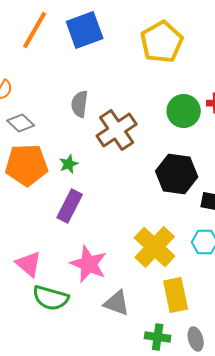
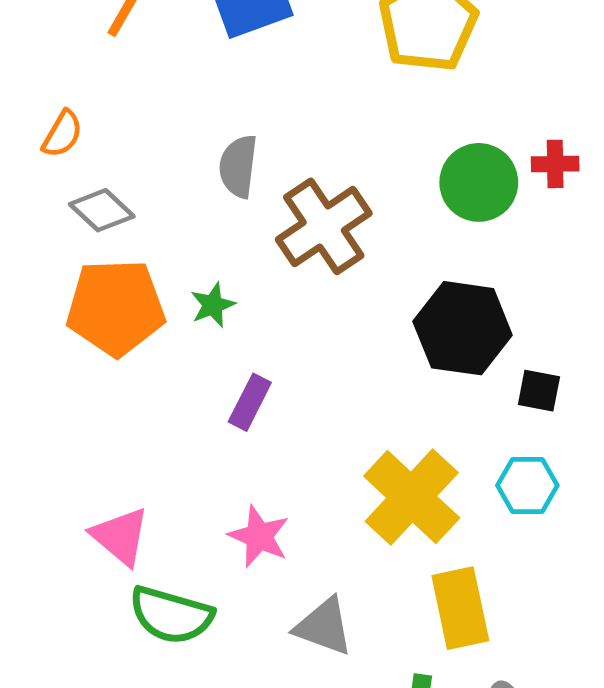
purple rectangle: (70, 206) -> (250, 402), moved, size x0.7
pink star: (89, 264) -> (259, 536), size x0.7

